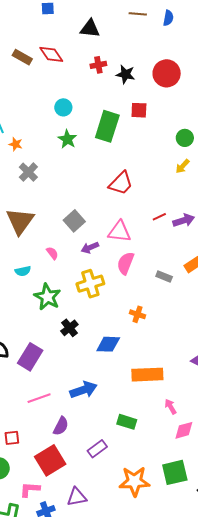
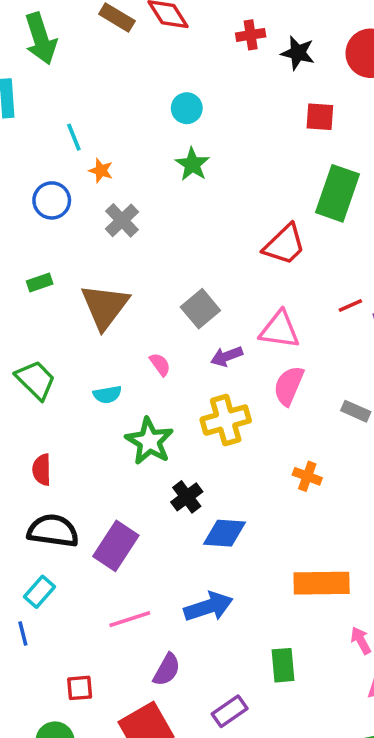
green rectangle: (107, 126) -> (337, 193), moved
blue diamond: (108, 344) -> (225, 533), moved
green rectangle: (127, 422) -> (283, 665), turned 66

